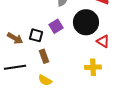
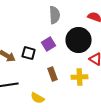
brown rectangle: (44, 56) -> (52, 74), moved
yellow cross: (93, 67) -> (80, 77), moved

